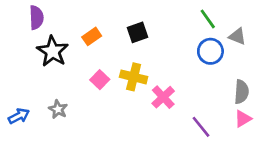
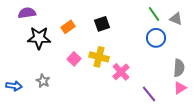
purple semicircle: (36, 18) -> (27, 13), turned -96
gray triangle: (237, 36) -> (176, 19), moved
black star: (53, 51) -> (39, 38), turned -30
blue arrow: (19, 116) -> (14, 86), turned 35

